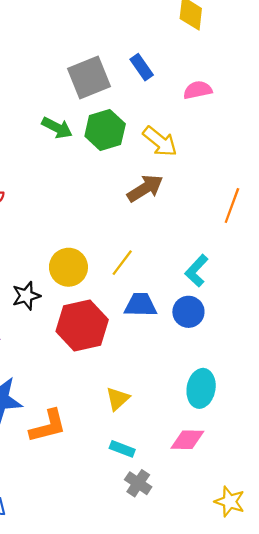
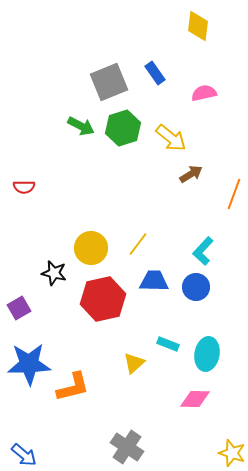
brown arrow: (145, 188) -> (191, 174), moved, size x0.7
black star: (26, 296) -> (54, 273), turned 30
cyan rectangle: (122, 449) -> (168, 344), moved
gray cross: (138, 483) -> (127, 447), moved, size x1.4

